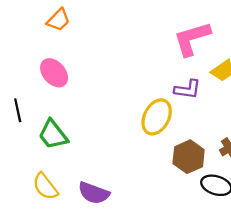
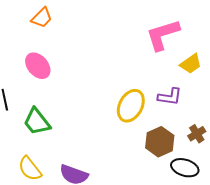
purple L-shape: (188, 89) -> (170, 97), moved

